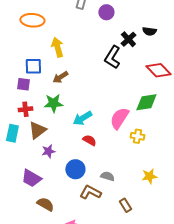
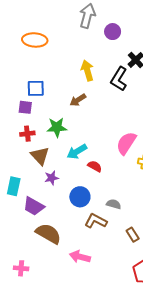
yellow arrow: (57, 47) -> (87, 71), moved
brown arrow: (60, 77) -> (78, 100), moved
cyan arrow: (82, 118) -> (77, 152), moved
brown triangle: (37, 130) -> (40, 156), turned -36
cyan rectangle: (12, 133) -> (14, 186), moved
brown semicircle: (45, 204) -> (48, 234), size x1.4

